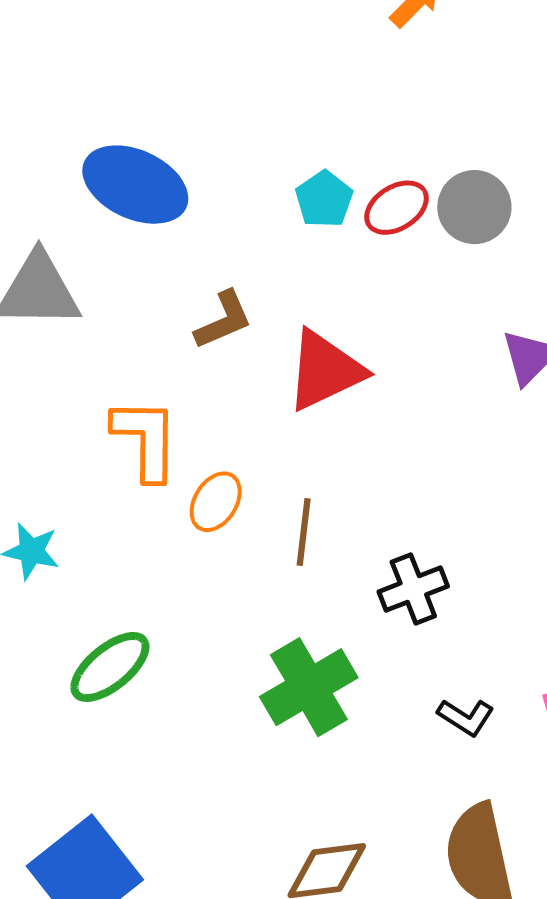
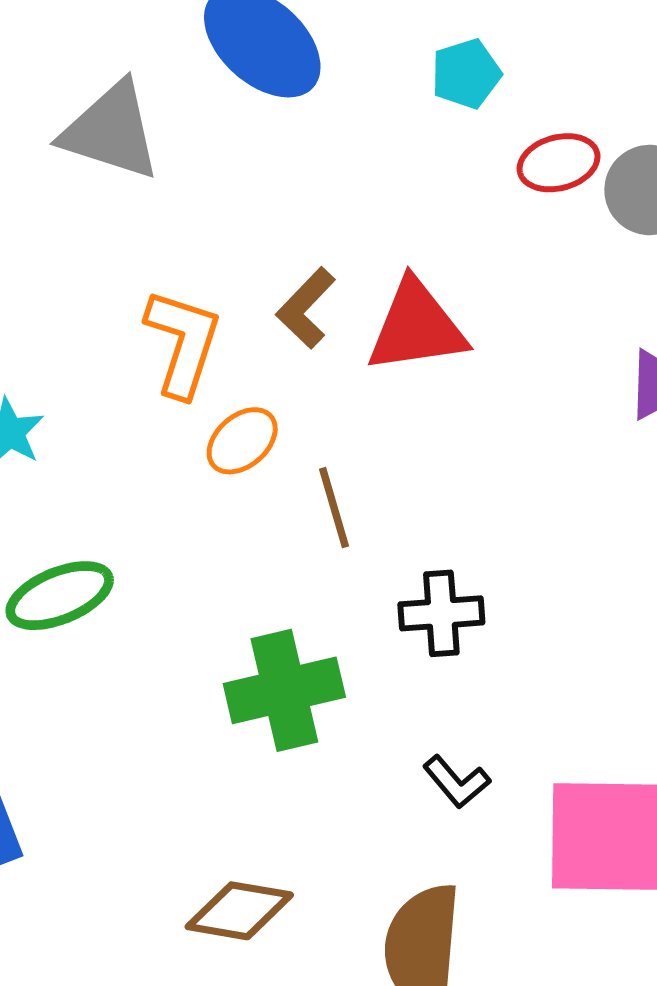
cyan pentagon: (324, 199) -> (466, 74), moved
brown L-shape: (223, 320) -> (306, 308), moved, turned 140
brown line: (304, 532) -> (334, 508), turned -40

